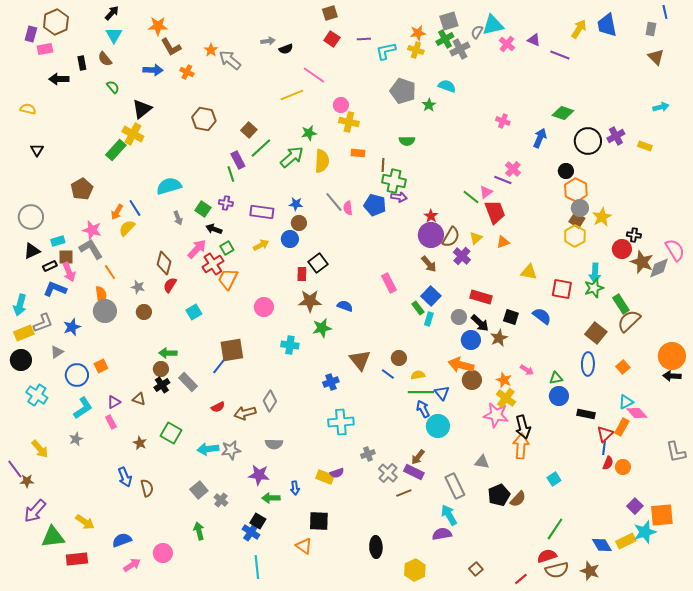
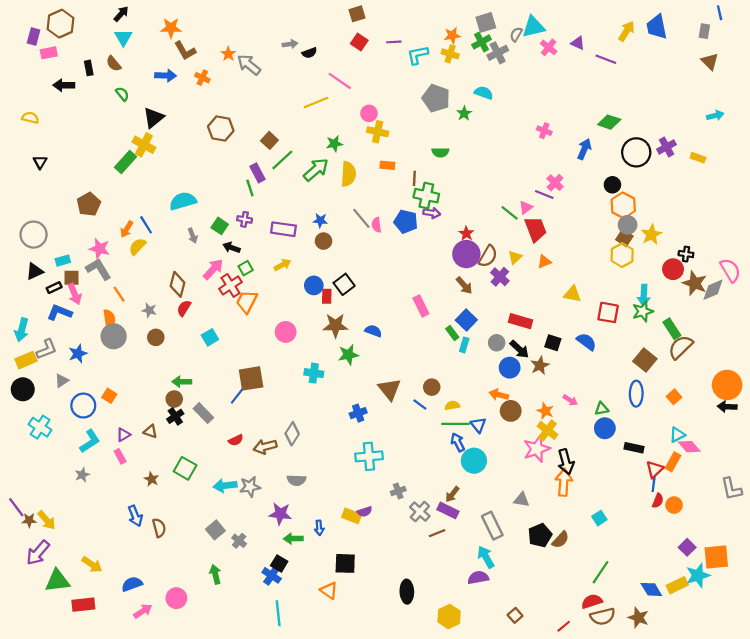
blue circle: (290, 239) -> (314, 285), moved
orange arrow: (461, 365) -> (499, 395), size x0.7
orange square: (101, 366) -> (109, 396), turned -32
pink star: (496, 415) -> (537, 449), turned -30
yellow arrow: (40, 449) -> (47, 520), moved

